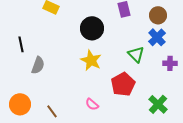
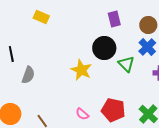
black circle: (92, 28) -> (104, 48), moved
red pentagon: (123, 84) -> (113, 110), moved, turned -30

